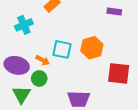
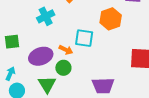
orange hexagon: (92, 48) -> (111, 19), moved
purple ellipse: (17, 65) -> (41, 56), turned -30

